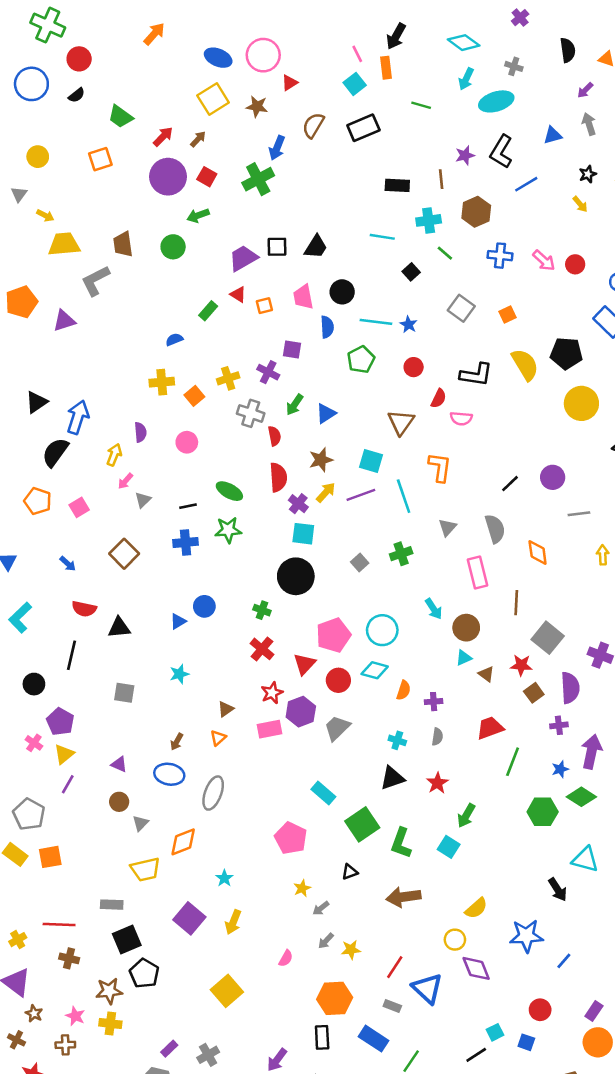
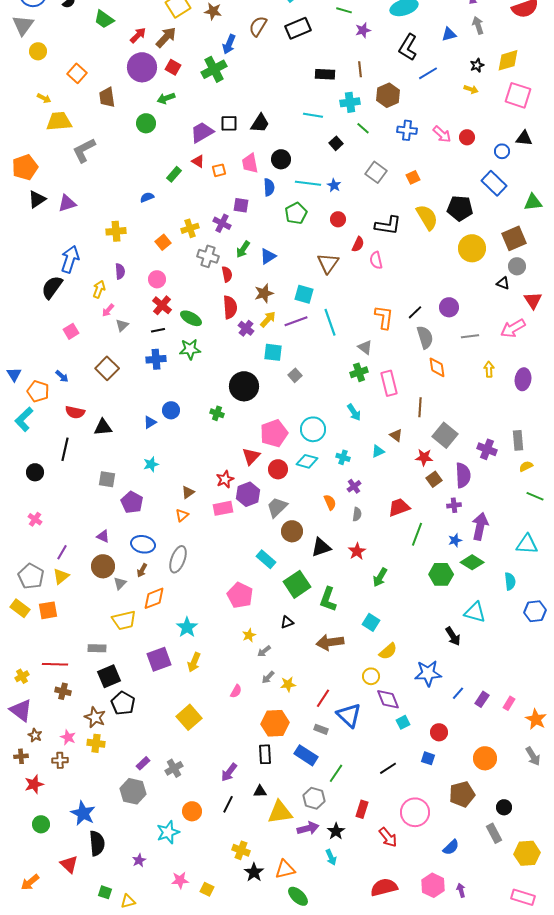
brown arrow: (198, 139) -> (166, 37), size x1.6
purple star: (465, 155) -> (363, 30), moved
orange square: (100, 159) -> (77, 73), moved, turned -30
gray triangle: (19, 194) -> (23, 25), moved, size x1.6
yellow arrow: (580, 204) -> (471, 89), turned -32
brown trapezoid: (123, 244) -> (107, 97), moved
purple triangle: (64, 321) -> (67, 203), moved
yellow cross: (162, 382) -> (116, 231), moved
black triangle: (36, 402) -> (37, 199), moved
pink semicircle: (461, 418) -> (376, 260), turned 72
orange L-shape: (440, 467) -> (384, 317), moved
orange pentagon: (38, 501) -> (38, 391), moved
gray triangle: (447, 527) -> (365, 347), turned -35
gray semicircle: (495, 529) -> (425, 337), moved
cyan square: (303, 534) -> (273, 352), moved
green cross: (401, 554) -> (359, 372), moved
brown circle: (466, 628) -> (292, 531), moved
red cross: (262, 649) -> (162, 305), moved
brown triangle: (486, 674) -> (396, 435), moved
orange semicircle: (404, 690) -> (330, 502), moved, turned -42
purple cross: (434, 702) -> (354, 486), turned -32
purple pentagon: (60, 722) -> (132, 502), moved
cyan cross: (397, 740) -> (343, 457), moved
brown arrow: (177, 742) -> (142, 570), moved
yellow triangle: (64, 754) -> (61, 576), moved
brown circle: (119, 802) -> (103, 566), size x1.5
cyan square: (449, 847) -> (371, 622), moved
cyan star: (224, 878) -> (187, 627), size x1.5
purple square: (189, 918) -> (159, 659), turned 30
brown star: (109, 991) -> (95, 717), turned 30
purple rectangle: (594, 1011) -> (482, 699), moved
cyan square: (495, 1032) -> (403, 722), moved
brown cross: (16, 1040) -> (21, 756), turned -32

